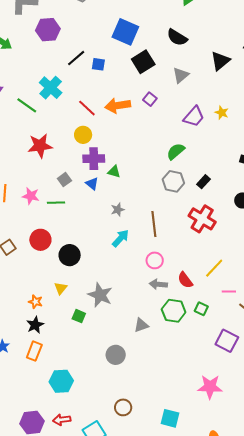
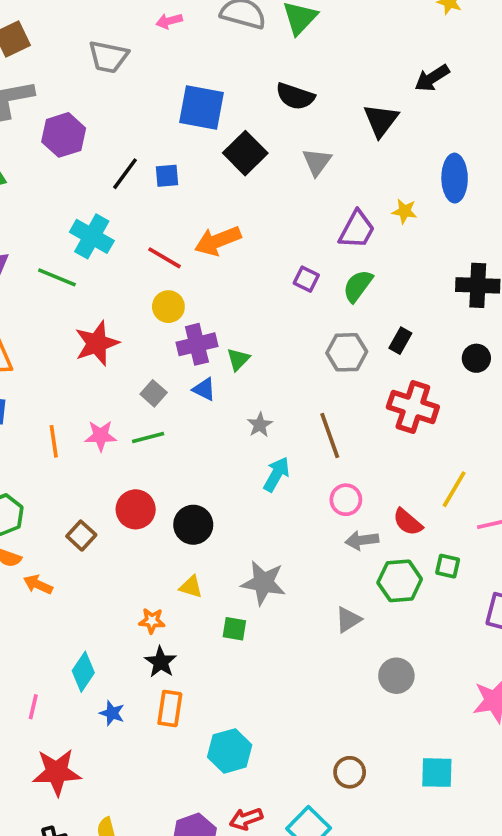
purple square: (150, 99) -> (306, 279), moved
green semicircle: (176, 151) -> (358, 286), moved
green triangle: (114, 172) -> (238, 359), turned -48
yellow triangle: (61, 288) -> (191, 587), turned -40
gray circle: (116, 355) -> (396, 676), moved

